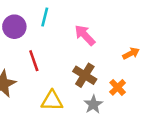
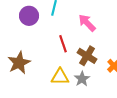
red line: (34, 61) -> (63, 44), moved
gray star: (93, 104) -> (82, 79), moved

